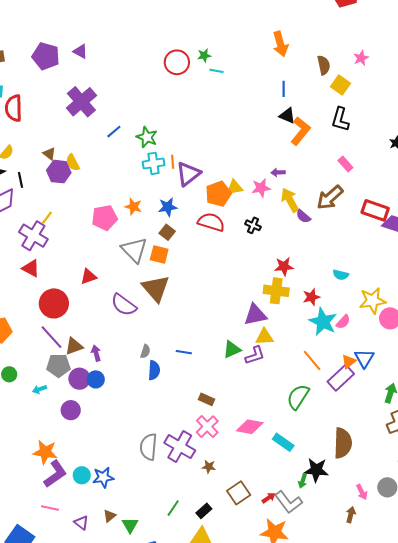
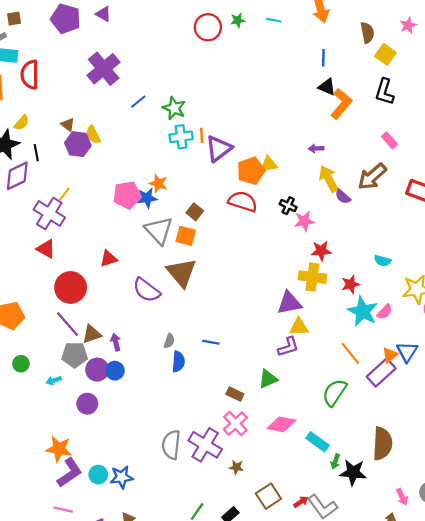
cyan line: (216, 71) -> (274, 20), moved
pink star: (261, 188) -> (304, 221), moved
blue star: (168, 207) -> (147, 198), moved
green triangle: (232, 349) -> (268, 379), moved
green arrow: (303, 481) -> (335, 461), moved

